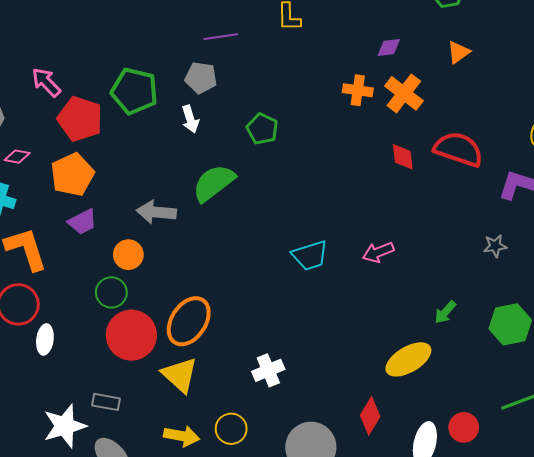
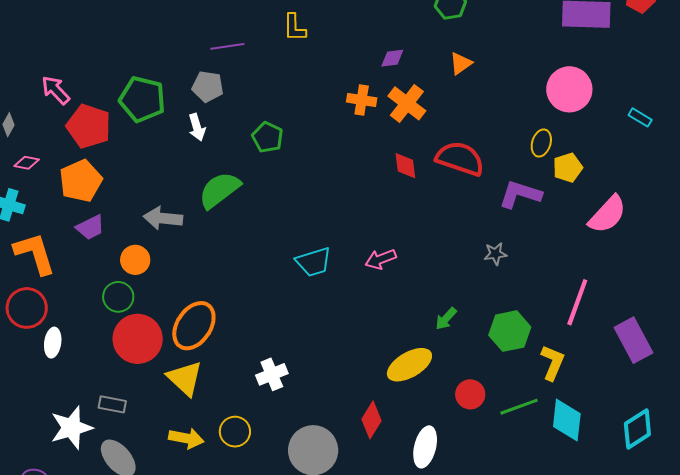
red circle: (464, 427) -> (470, 394), moved

